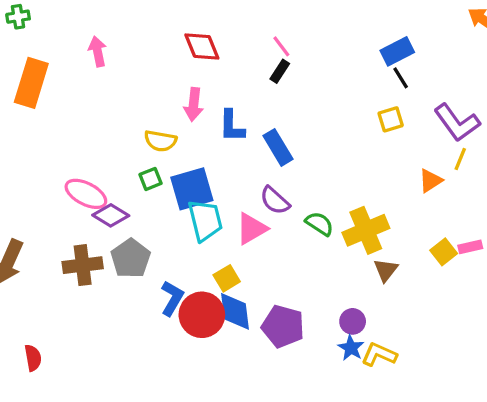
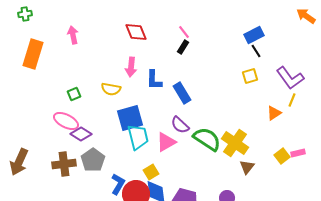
green square: (151, 179) -> (74, 94), moved
green semicircle: (319, 224) -> (207, 139), size x1.6
yellow cross: (366, 230) -> (235, 143), turned -32

